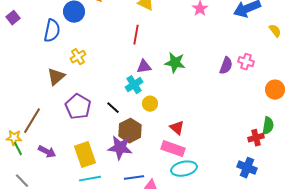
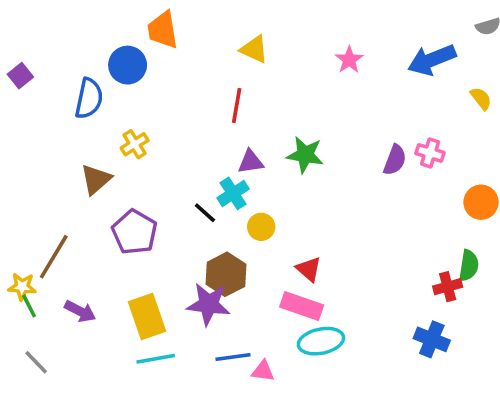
black line: (113, 108) -> (205, 213), moved

